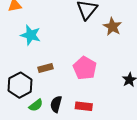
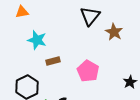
brown rectangle: (45, 68) -> (53, 61), moved

